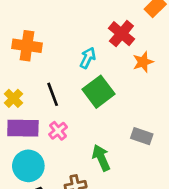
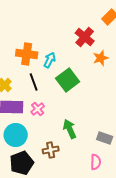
orange cross: (27, 46) -> (27, 54), moved
cyan arrow: (88, 58) -> (50, 60), moved
gray rectangle: (142, 136) -> (105, 138), moved

